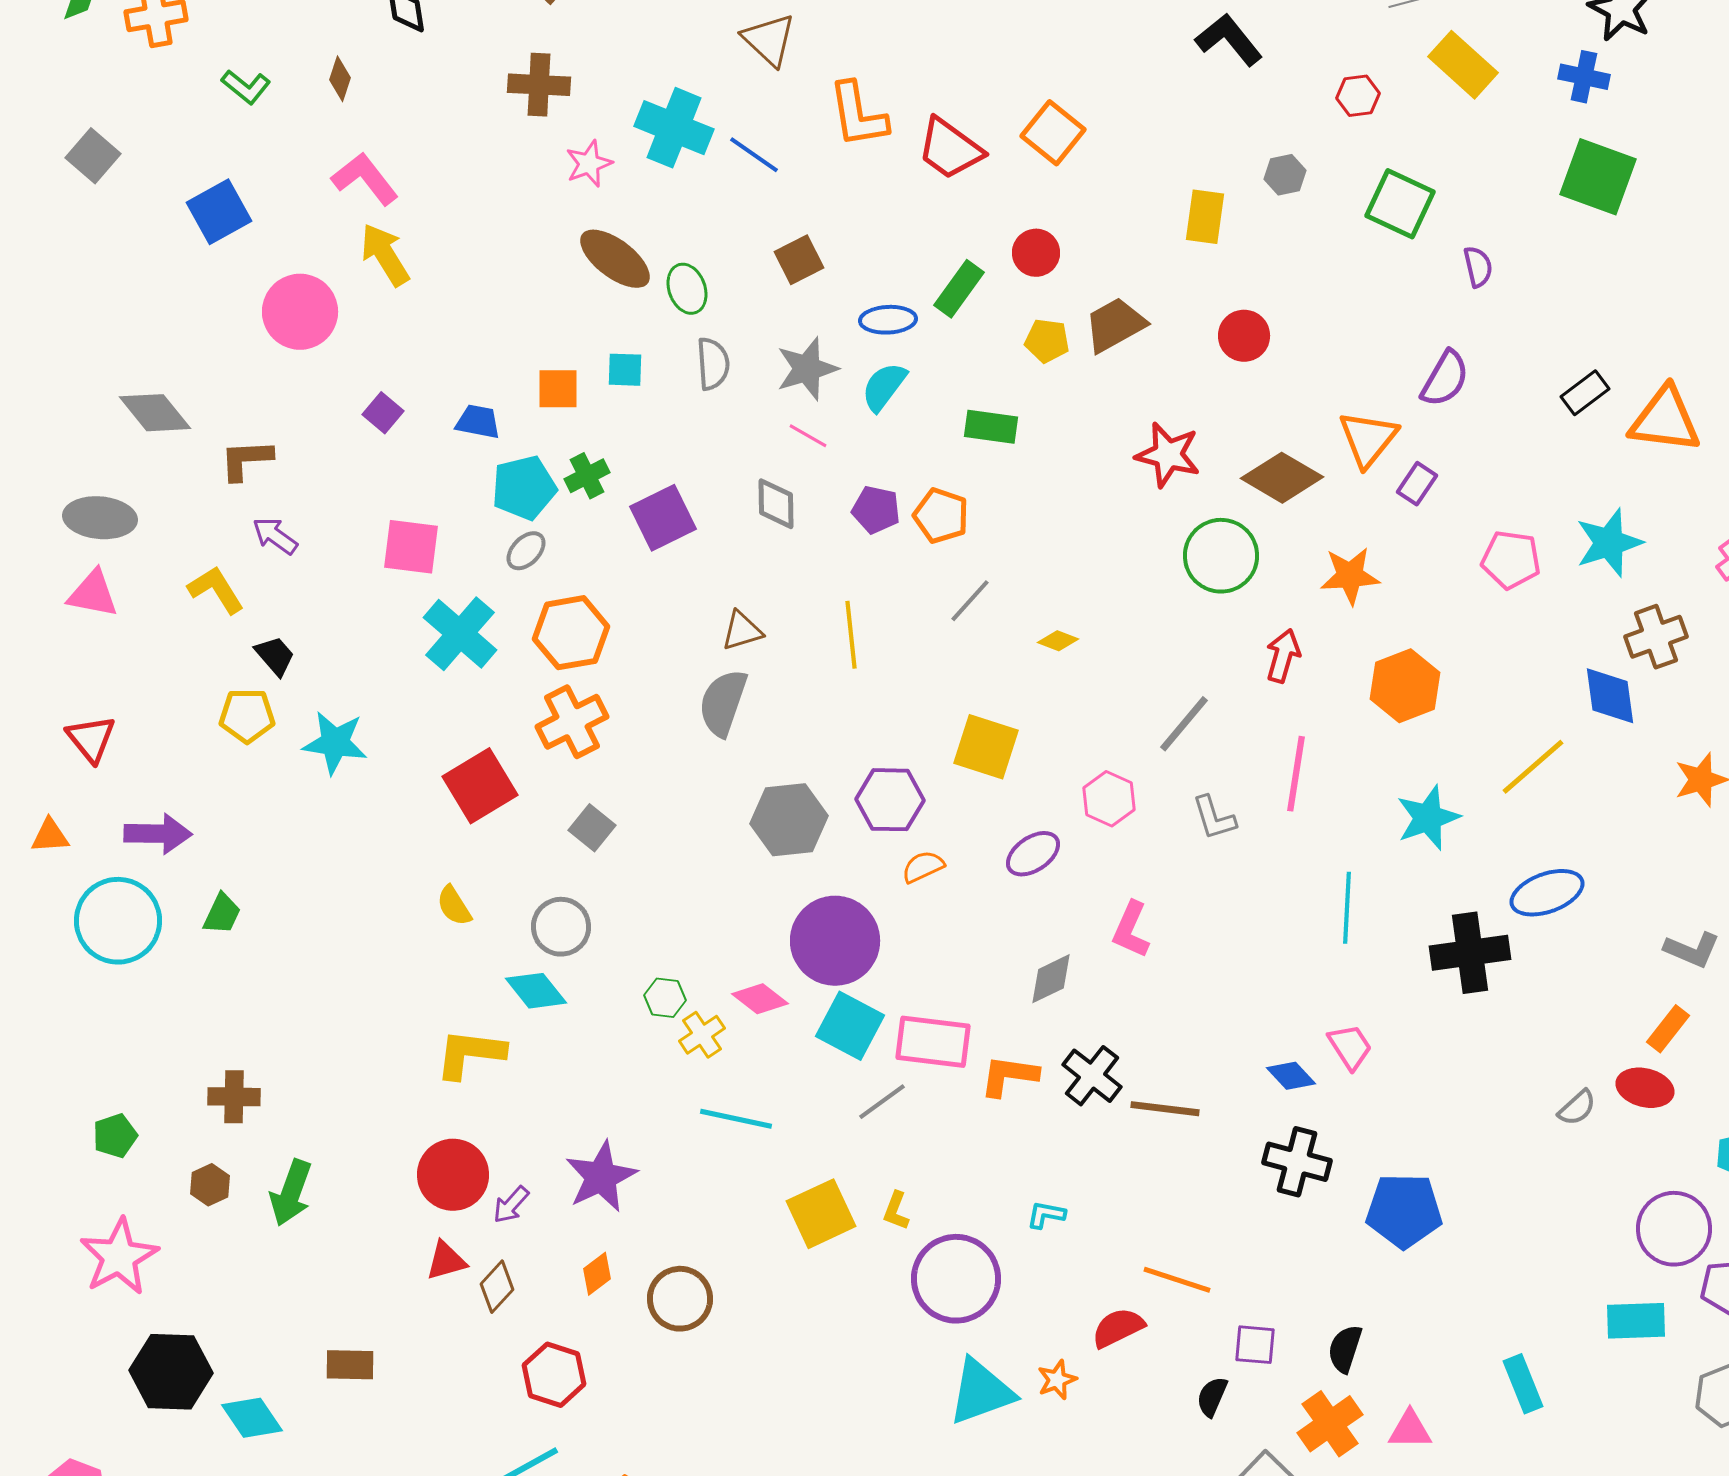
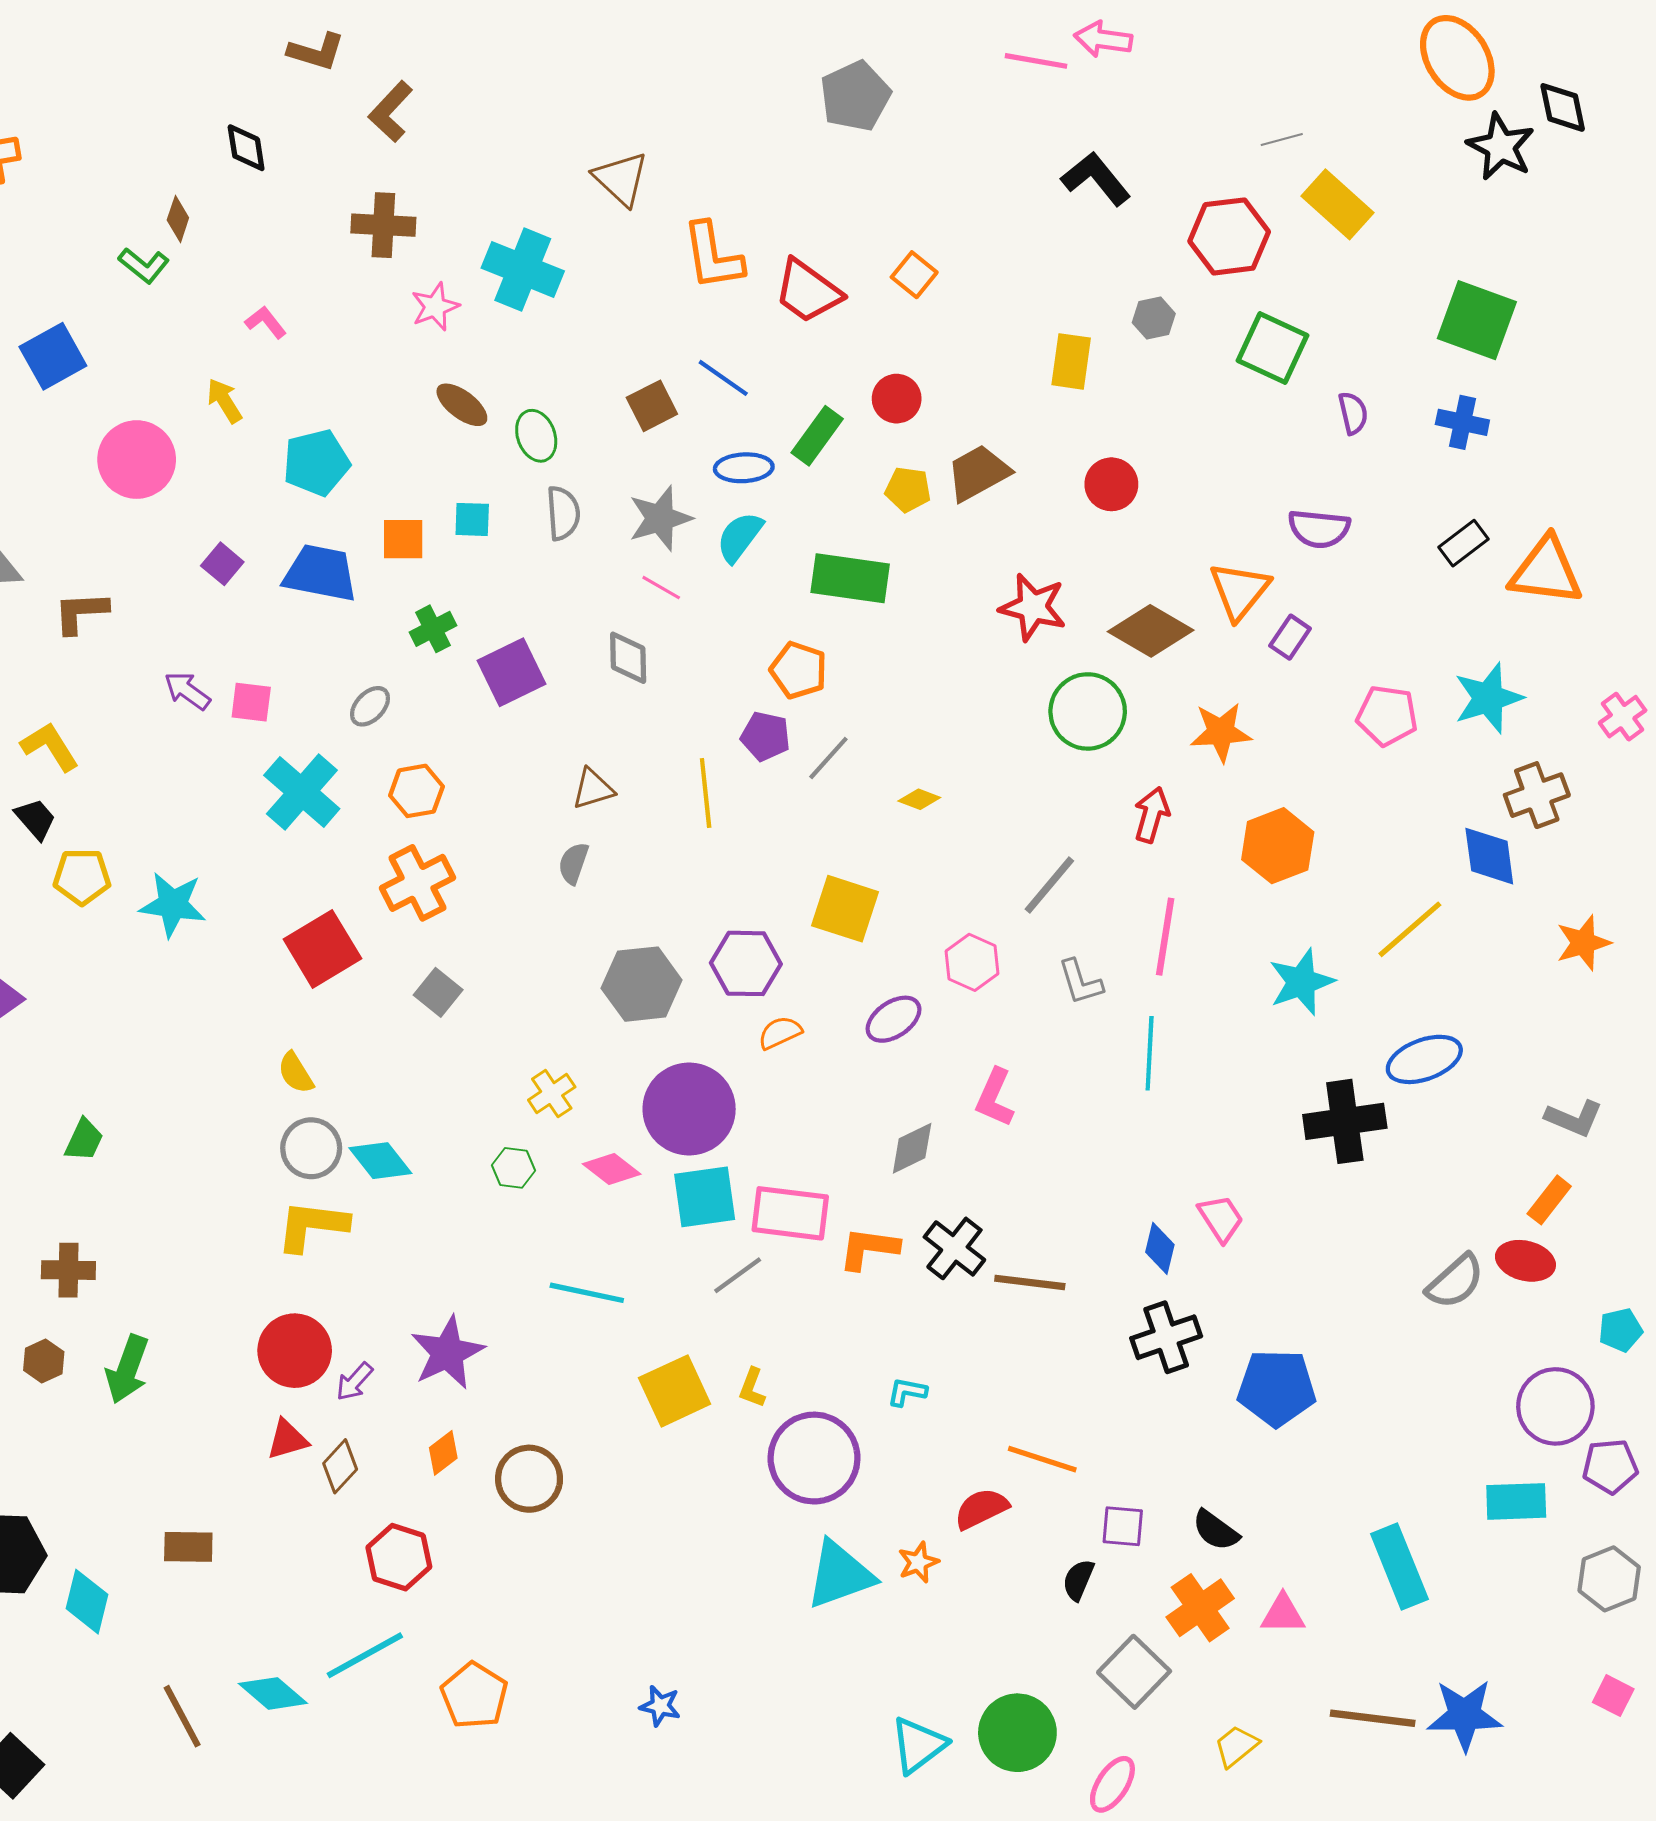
blue cross: (1584, 77) -> (1462, 422), moved
green L-shape: (246, 87) -> (144, 265), moved
red hexagon: (1358, 96) -> (1229, 236), size x1.8
orange square: (1053, 133) -> (914, 275), size x0.7
blue line: (754, 155) -> (723, 378), moved
pink L-shape: (365, 179) -> (266, 322), moved, size x0.6
yellow arrow: (385, 255) -> (224, 401), size x0.7
brown ellipse: (615, 259) -> (462, 405), size x0.7
purple semicircle: (1445, 379) -> (1319, 529), turned 66
blue trapezoid: (478, 422) -> (320, 573), size x1.6
green rectangle: (991, 427) -> (850, 578), size x1.4
cyan pentagon: (524, 488) -> (316, 463), moved
purple pentagon: (876, 510) -> (765, 736), moved
purple arrow: (275, 536) -> (187, 691), moved
pink square: (411, 547) -> (251, 702), size x0.7
orange hexagon: (571, 633) -> (416, 791), size x0.7
black trapezoid: (275, 656) -> (35, 819), moved
gray semicircle: (723, 703) -> (573, 863), size x0.6
cyan line: (1347, 908) -> (1150, 1053), moved
green trapezoid: (222, 914) -> (84, 1140), moved
gray circle: (561, 927) -> (311, 1148), moved
cyan square: (850, 1026) -> (705, 1197), turned -36
yellow cross: (702, 1035) -> (552, 1094), moved
blue diamond: (1291, 1076) -> (1160, 1248), turned 57
gray semicircle: (1577, 1108) -> (1455, 1281), size x1.5
black cross: (1297, 1162) -> (1166, 1337), turned -34
black semicircle: (1345, 1349) -> (1216, 1530), turned -72
cyan rectangle: (1523, 1384) -> (1399, 1566), size x1.4
cyan diamond: (252, 1418) -> (87, 1602), turned 48

